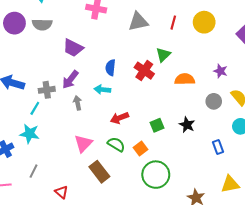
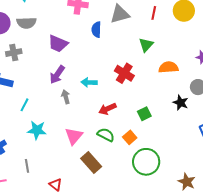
blue semicircle: (111, 68) -> (96, 30), moved
red cross: (144, 71) -> (124, 73), moved
gray cross: (47, 90) -> (14, 53), moved
black star: (187, 125) -> (181, 103), moved
cyan star: (30, 134) -> (37, 130), moved
gray line: (33, 171) -> (27, 166), turned -32

